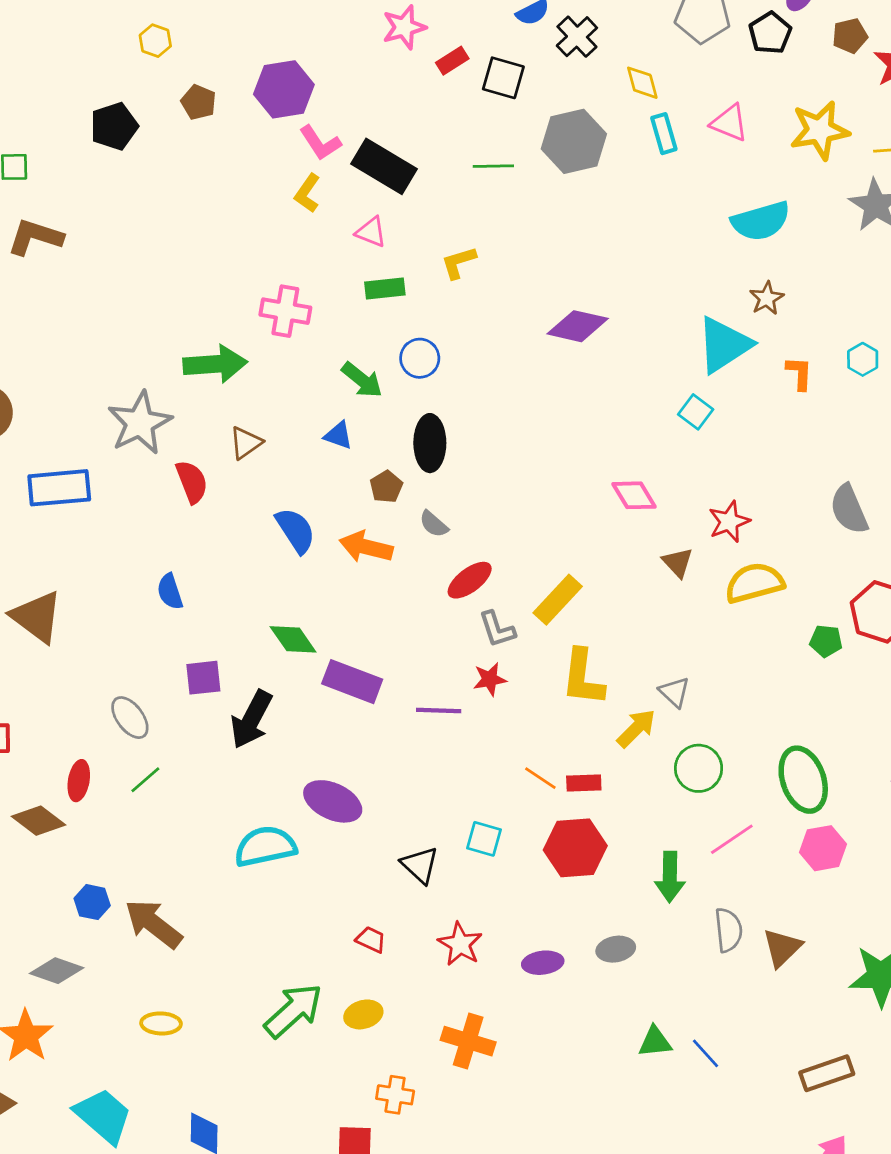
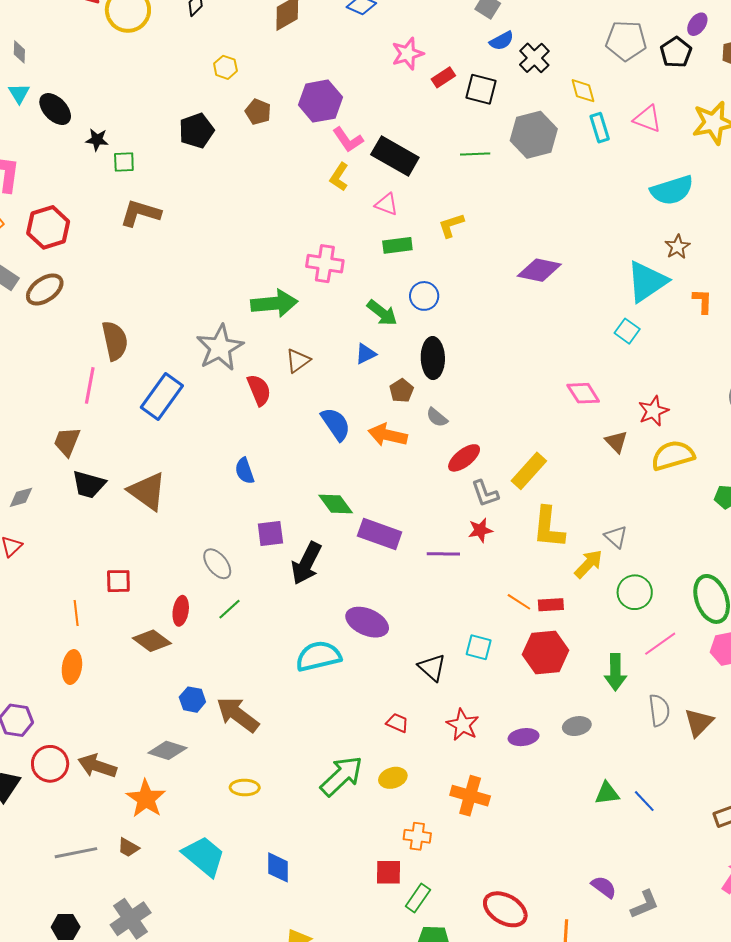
blue triangle: (338, 435) -> (366, 354), turned -45
blue rectangle: (59, 488) -> (162, 396), turned -48

